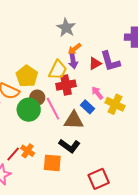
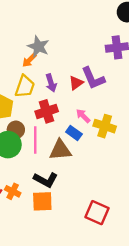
orange arrow: (75, 49) -> (29, 60), moved
yellow trapezoid: (58, 70) -> (25, 86), moved
pink line: (53, 109) -> (35, 140), turned 35
black L-shape: (69, 146) -> (46, 180), moved
red square: (99, 179) -> (97, 213), turned -35

